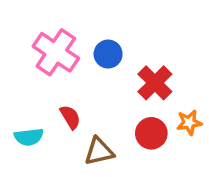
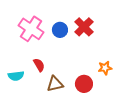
red cross: (155, 83) -> (84, 27), moved
red circle: (151, 133) -> (84, 84), moved

